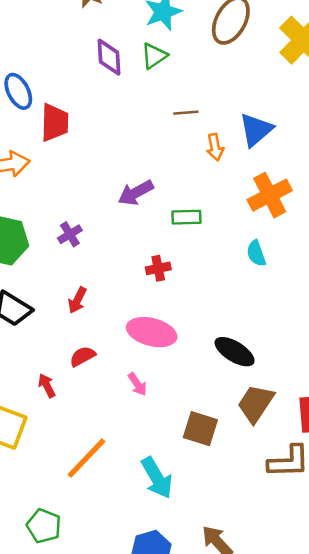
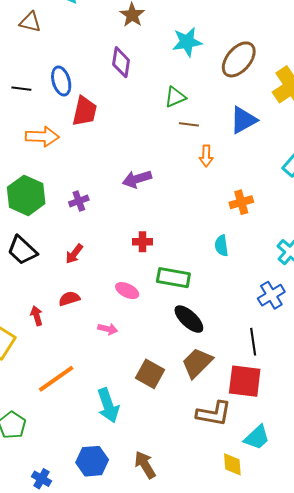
green triangle: (154, 56) -> (175, 97), moved
purple diamond: (109, 57) -> (121, 62), moved
blue triangle: (256, 130) -> (243, 120), moved
orange cross: (270, 195) -> (241, 202), size x0.7
green rectangle: (186, 217) -> (173, 278), moved, size x1.4
pink ellipse: (152, 332) -> (127, 291), size x0.6
pink arrow: (137, 384) -> (108, 329), turned -54

